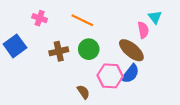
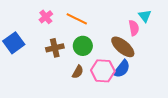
pink cross: (40, 18) -> (46, 17), moved, turned 32
brown semicircle: (83, 92) -> (78, 72), moved, turned 64

